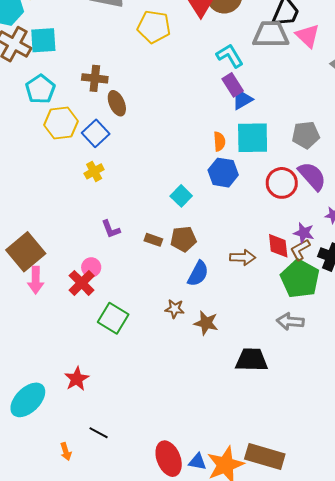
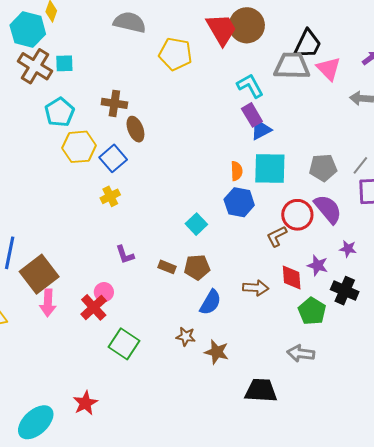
cyan square: (43, 40) -> (64, 63), size x0.7
brown L-shape: (300, 250) -> (277, 236), moved
green pentagon: (300, 279) -> (312, 311), size x0.7

